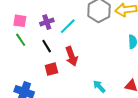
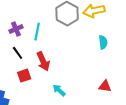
cyan line: (68, 26) -> (37, 32), turned -30
cyan arrow: (99, 86) -> (59, 90), moved

